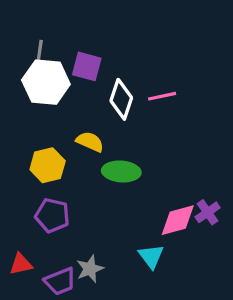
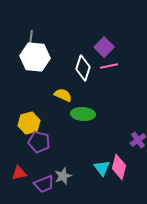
purple square: (87, 66) -> (104, 47), moved, turned 30
yellow hexagon: (48, 165) -> (29, 123), moved
pink diamond: (178, 220) -> (119, 167), moved, turned -60

